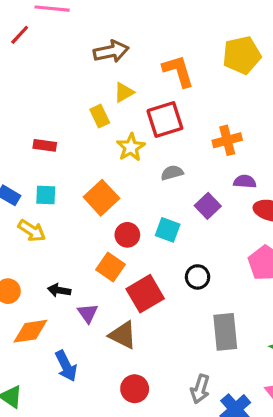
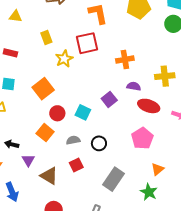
yellow triangle: (124, 92) -> (15, 16), moved, turned 32
gray semicircle: (172, 173) -> (73, 140), moved
red square: (145, 294) -> (76, 165), moved, size x0.6
gray rectangle: (225, 332) -> (113, 179), turned 35

